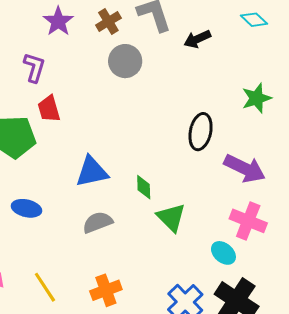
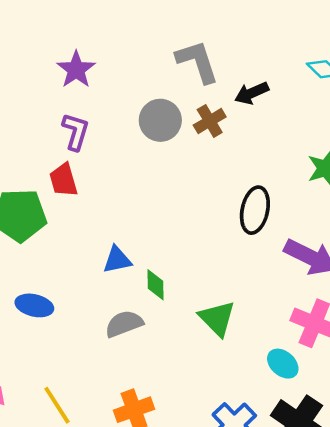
brown cross: (108, 22) -> (210, 121), moved
purple L-shape: (34, 67) -> (76, 132), moved
blue triangle: (92, 172) -> (117, 260), size x0.7
green diamond: (144, 187) -> (155, 285), moved

